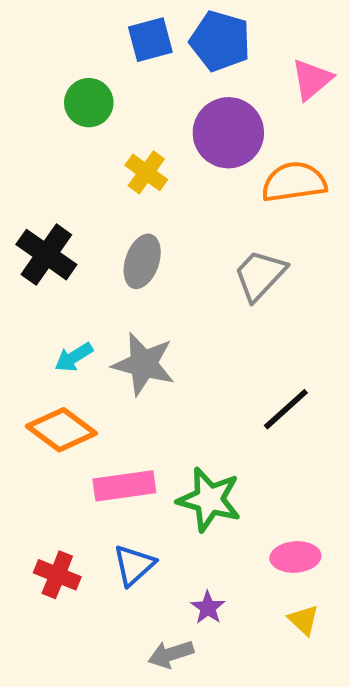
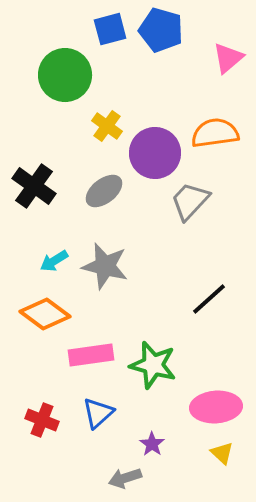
green circle: (89, 103) -> (65, 75), size x1.5
purple circle: (228, 133) -> (155, 153), moved
gray ellipse: (142, 261) -> (104, 191), turned 33
pink ellipse: (295, 557) -> (216, 407), size x1.4

